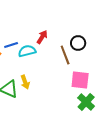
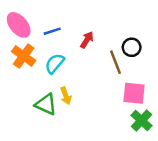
blue line: (11, 45) -> (52, 31), moved
cyan semicircle: (27, 51) -> (55, 63), moved, turned -36

